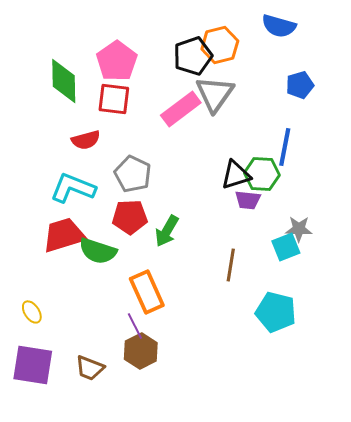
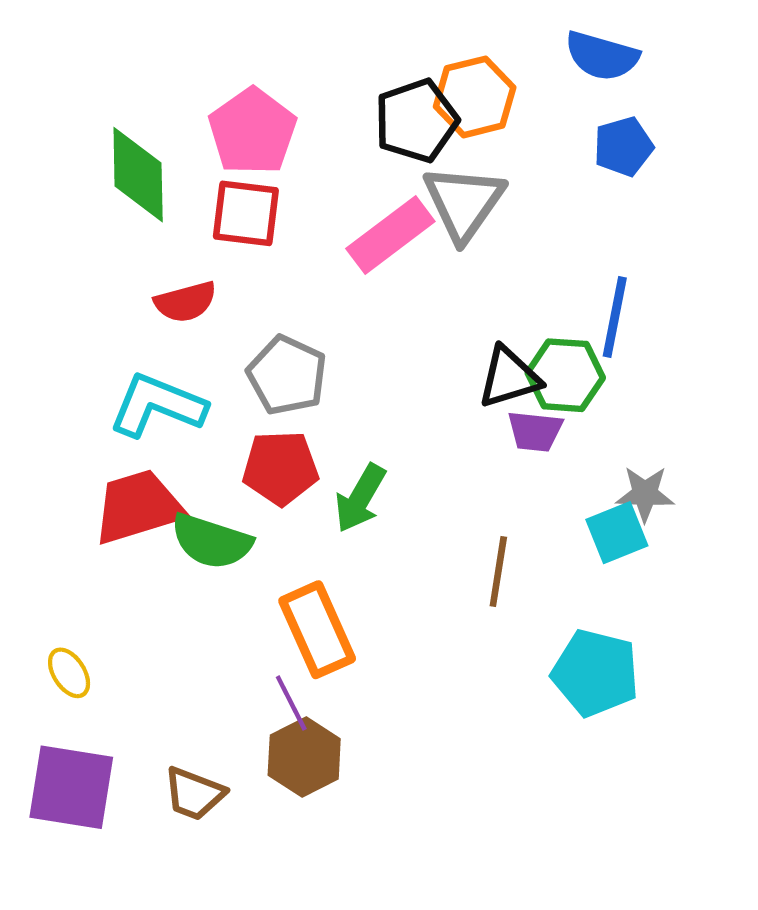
blue pentagon: (300, 85) -> (623, 147), moved

